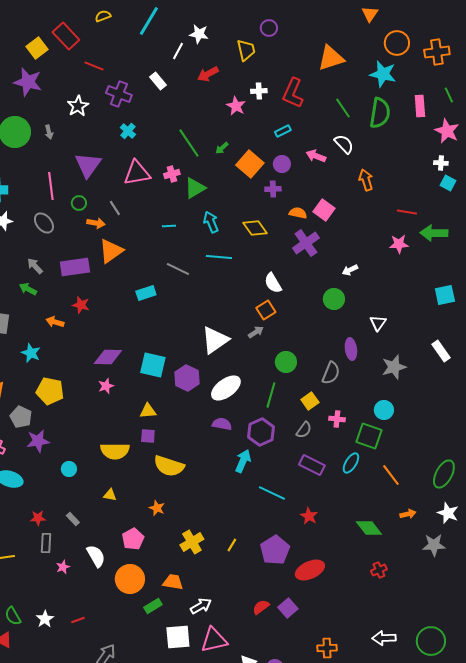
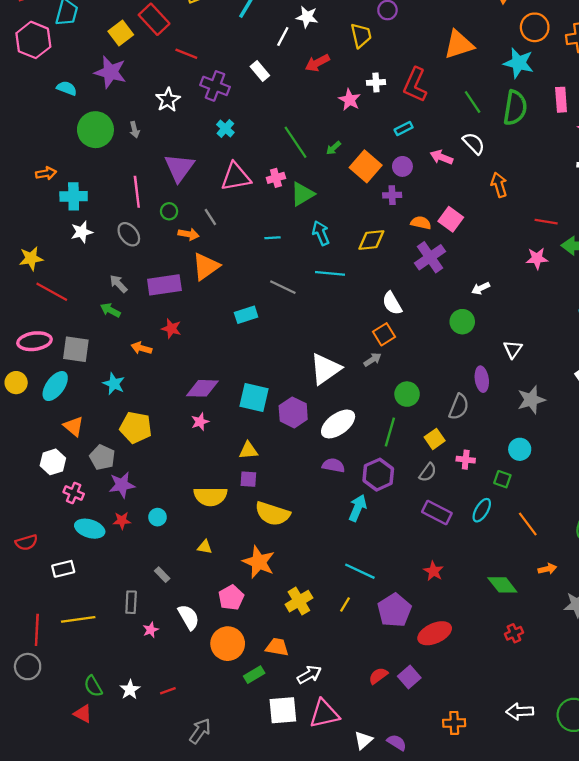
yellow diamond: (255, 228) -> (371, 240), turned -60
green square: (369, 436) -> (502, 479), size x0.6
cyan line: (272, 493) -> (360, 571), moved
orange star: (157, 508) -> (259, 562), size x1.8
red star: (38, 518) -> (122, 521), moved

